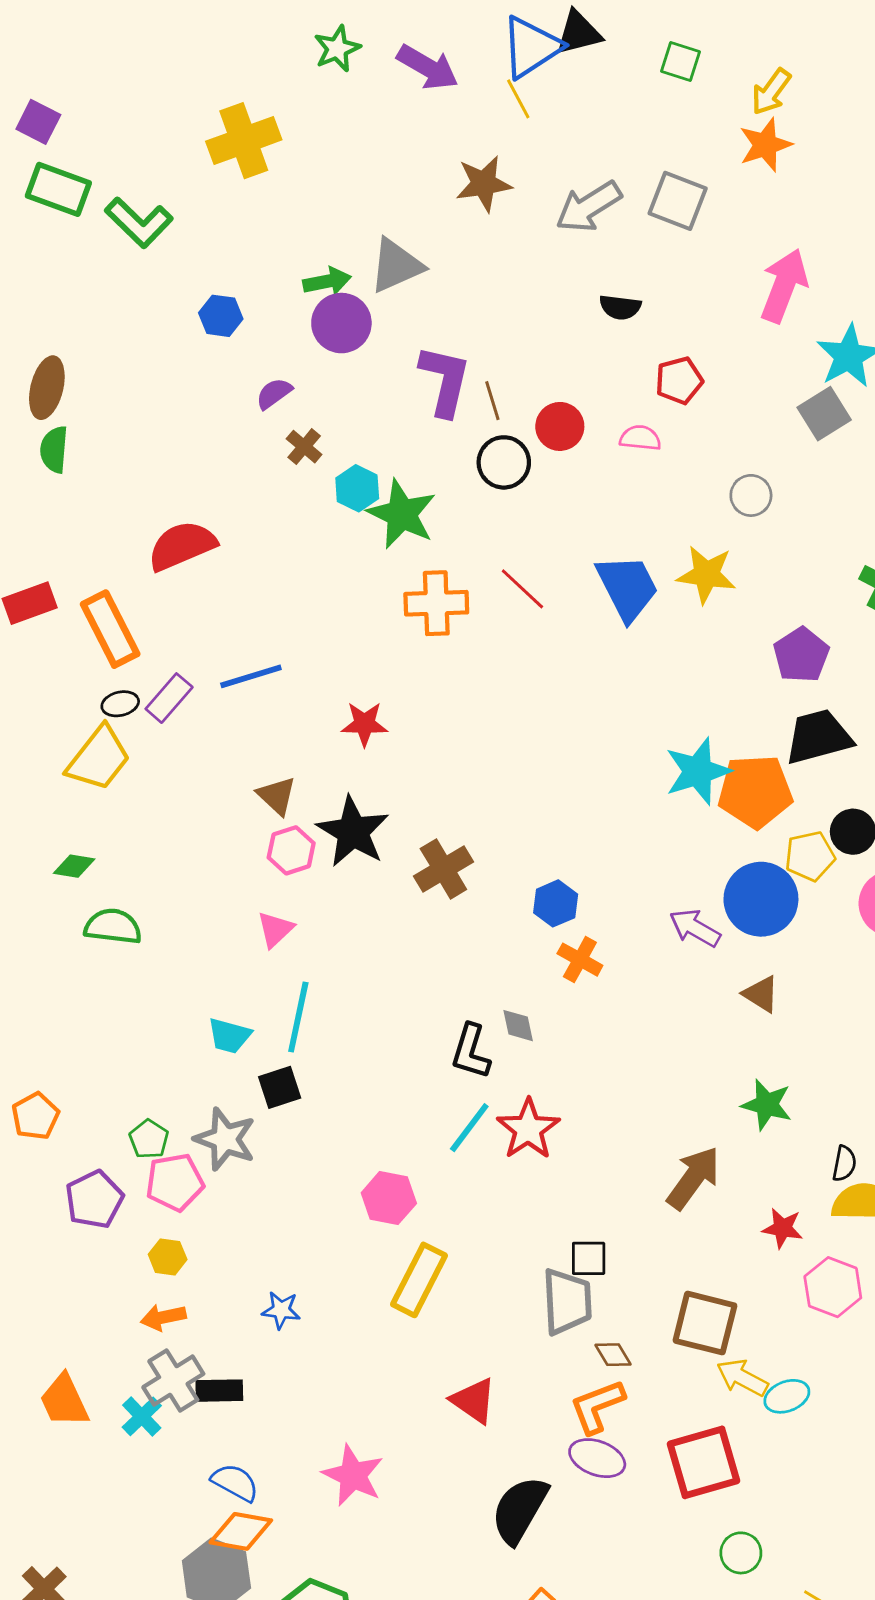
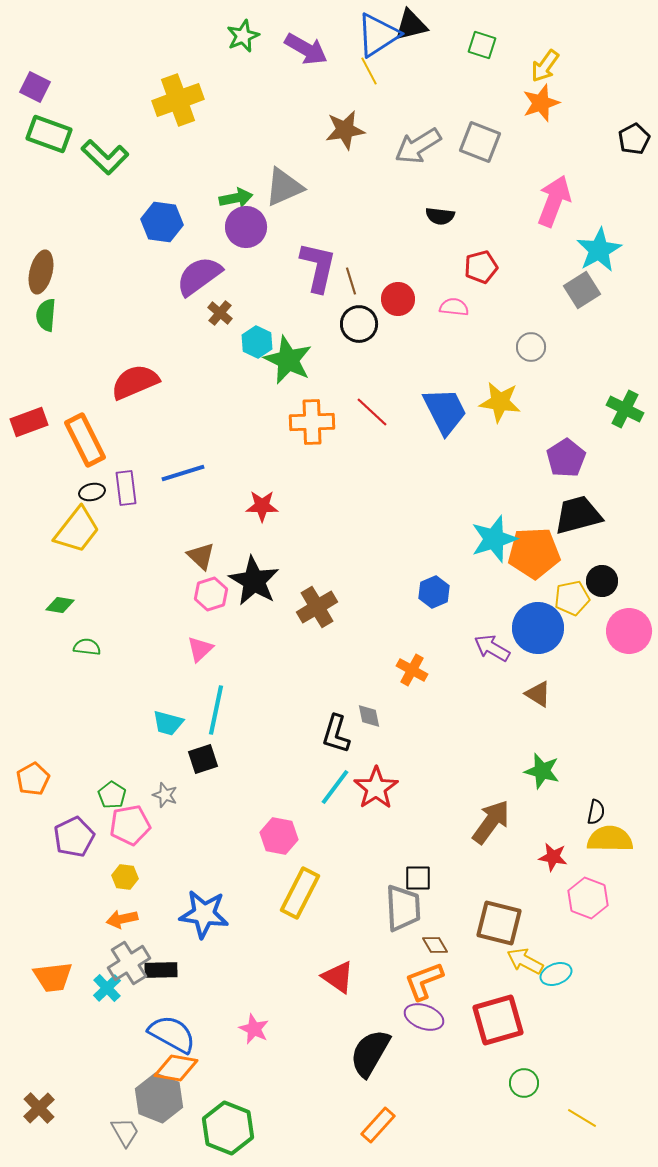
blue hexagon: (221, 316) -> (162, 222), size x1.4
purple semicircle: (274, 393) -> (199, 276), size x1.8
purple rectangle: (169, 698) -> (126, 488), turned -48
blue hexagon: (556, 903) -> (434, 592), moved
green semicircle: (113, 926) -> (87, 647), size x0.7
gray star: (225, 1139) -> (165, 795), size x0.6
blue star: (281, 1310) -> (204, 914), size x1.8
orange trapezoid: (64, 1401) -> (53, 977), turned -72
pink star: (353, 1475) -> (254, 1029), size x0.7
blue semicircle: (235, 1483) -> (172, 1034), size x1.4

